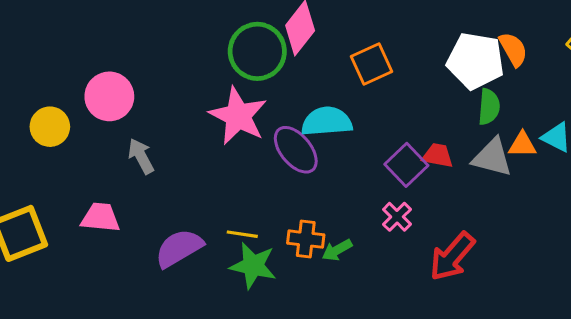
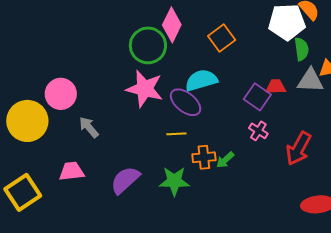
yellow circle: (50, 127) -> (27, 121), size x1.6
yellow line: (242, 234) -> (176, 134), moved

